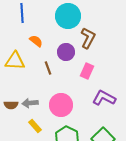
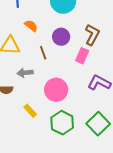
brown L-shape: (88, 38) -> (92, 35), moved
gray arrow: (30, 103) -> (25, 73), moved

